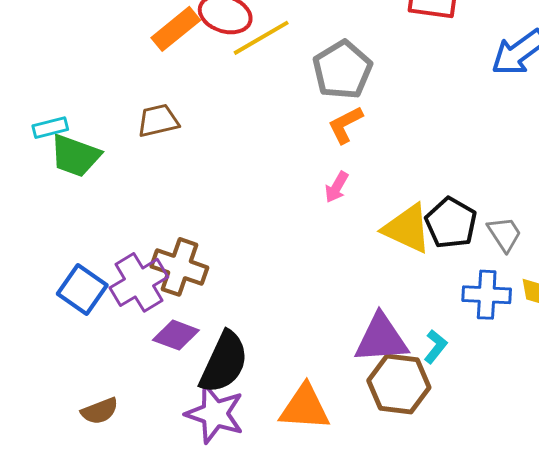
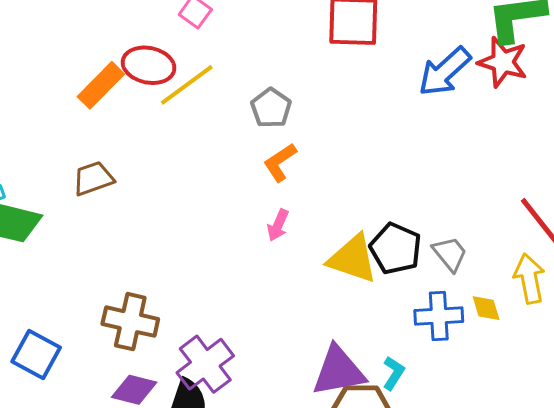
gray pentagon: (342, 70) -> (271, 108), size x0.7
purple cross: (139, 282) -> (205, 364), moved

